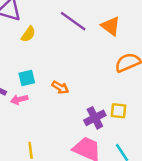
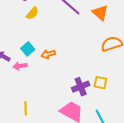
cyan square: (27, 78) -> (28, 49), turned -32
orange arrow: (60, 87) -> (48, 54), moved, turned 128

